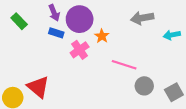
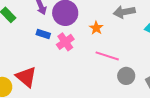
blue rectangle: (56, 33) -> (43, 34), moved
orange star: (102, 36) -> (96, 28), moved

